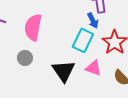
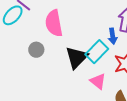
pink semicircle: (33, 27) -> (54, 23), turned -40
black triangle: (64, 71) -> (77, 57), moved

